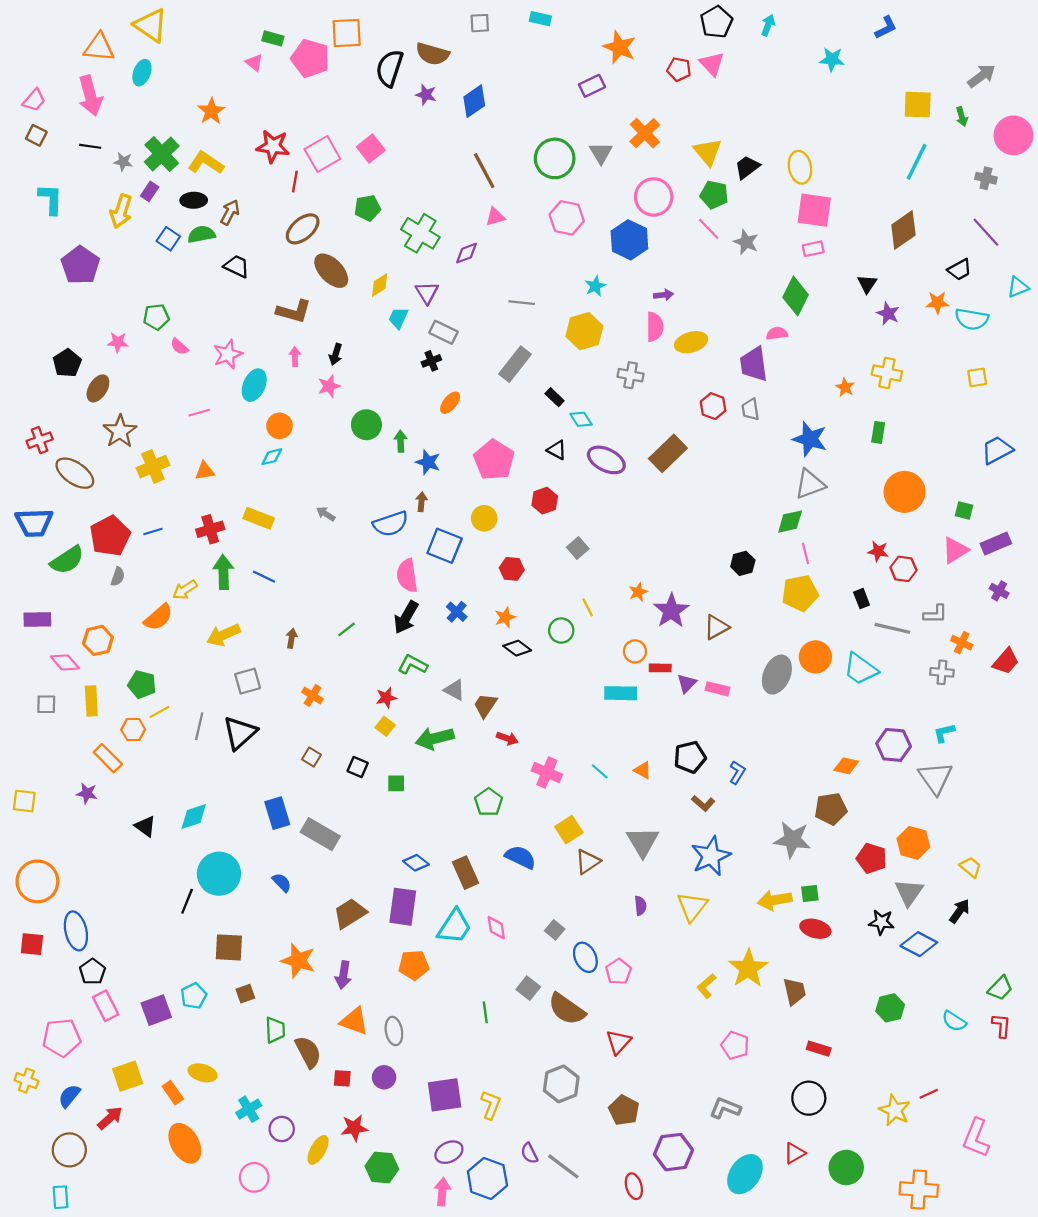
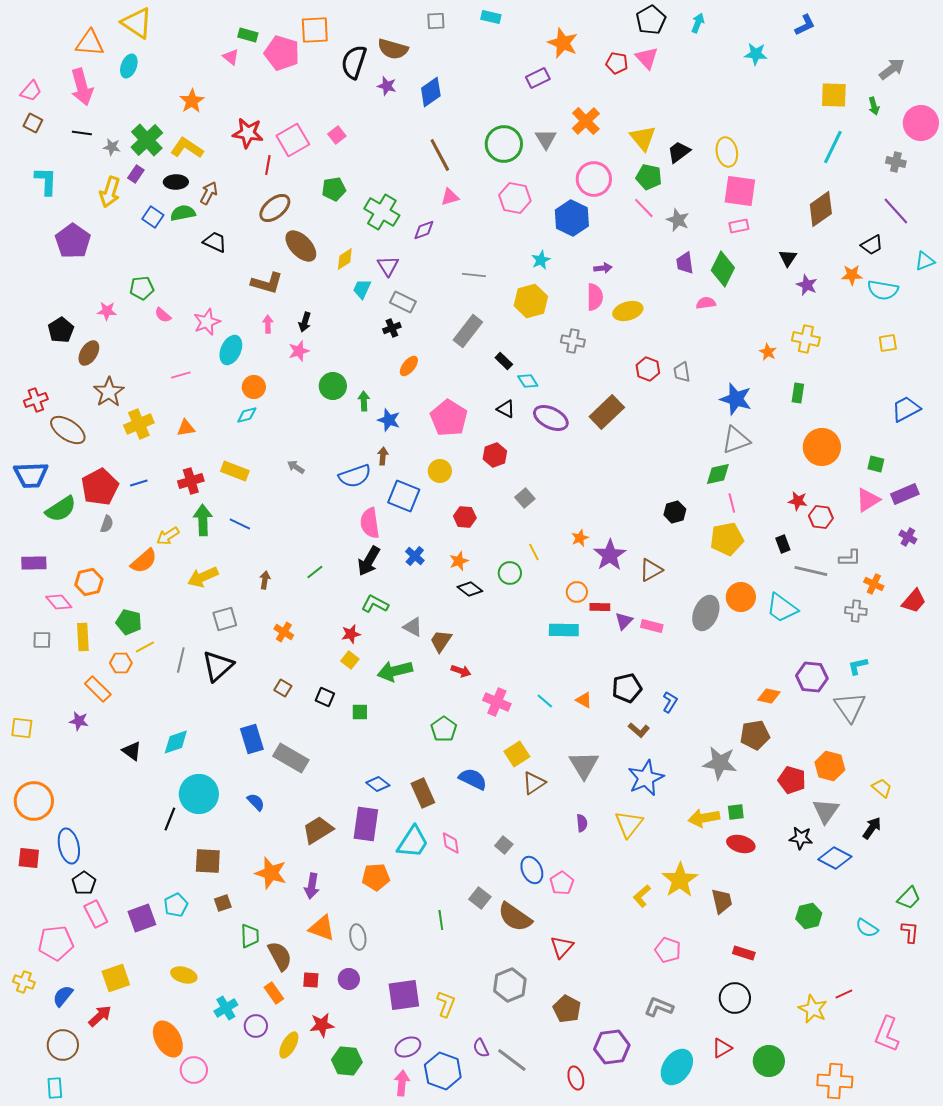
pink square: (371, 149) -> (337, 135), size x0.7
purple trapezoid: (754, 364) -> (685, 263), moved, size x0.7
orange rectangle: (173, 1093) -> (274, 993), moved
pink circle: (254, 1177) -> (194, 1070), moved

